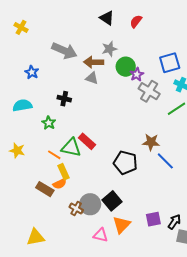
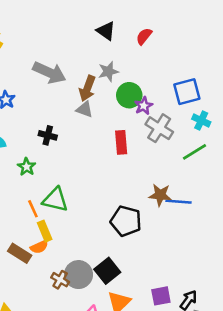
brown arrow: (94, 62) -> (87, 88), turned -72
red rectangle: (87, 141) -> (121, 142), moved, turned 42
orange line: (54, 155) -> (33, 209), turned 32
blue line: (165, 161) -> (178, 202), moved, turned -42

